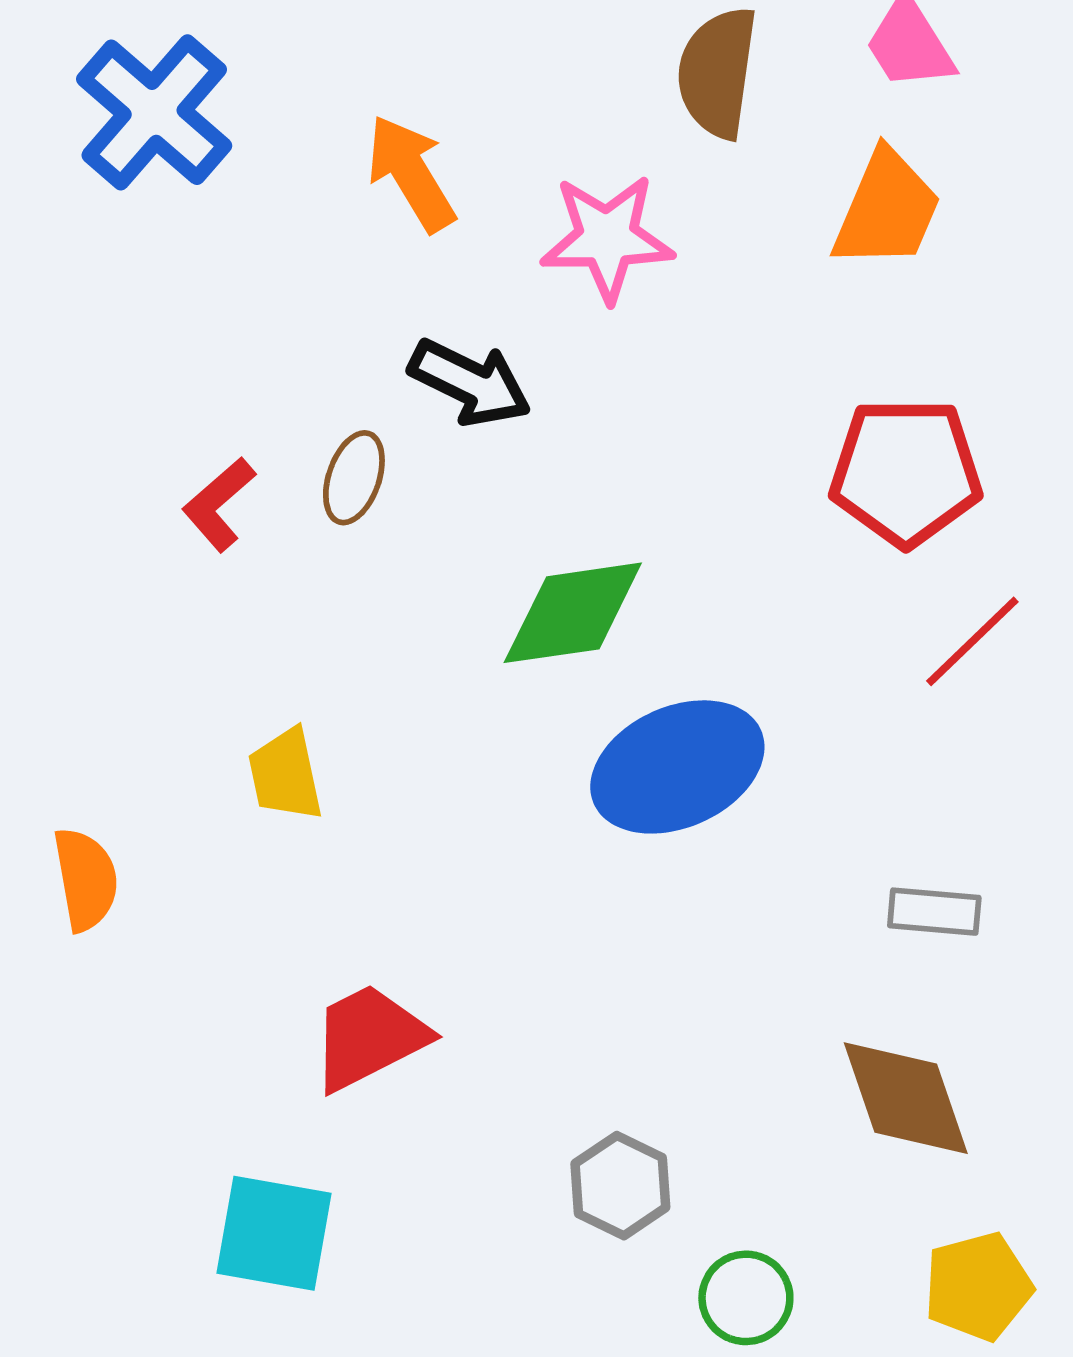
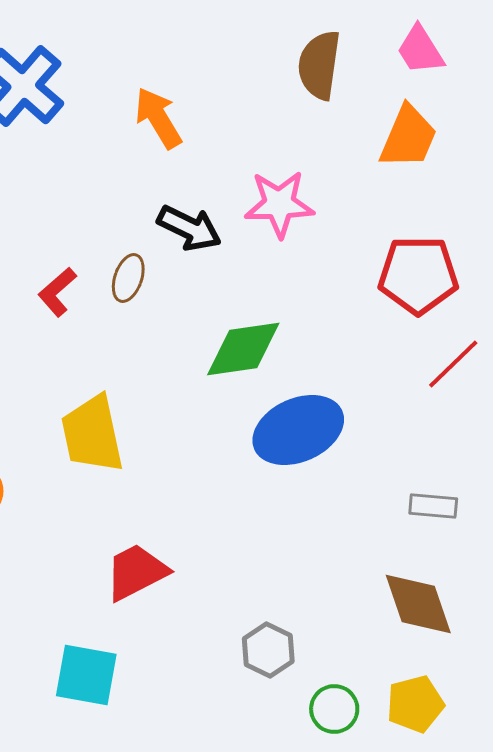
pink star: (607, 238) -> (279, 204), moved
yellow trapezoid: (285, 775) -> (92, 434), size x1.6
yellow pentagon: (978, 1286) -> (415, 704), moved

